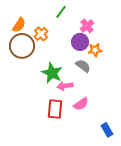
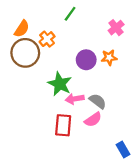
pink cross: (87, 26) -> (116, 28), moved
purple circle: (80, 42) -> (86, 60), moved
gray semicircle: (83, 66) -> (98, 101), moved

